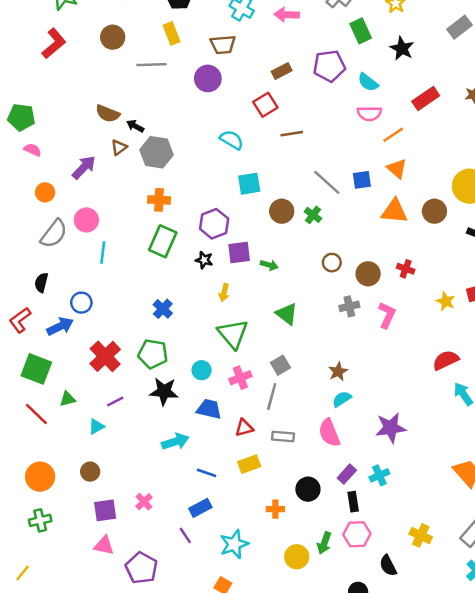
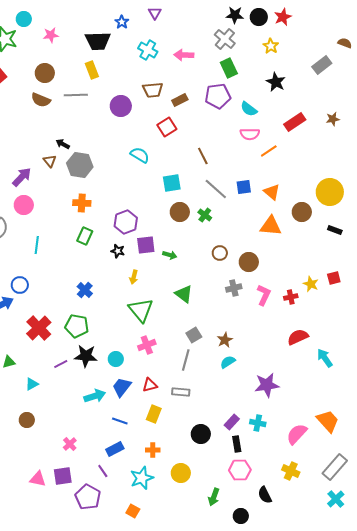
green rectangle: (361, 31) -> (229, 68), moved
brown trapezoid: (223, 45) -> (153, 90), moved
brown semicircle: (108, 114) -> (41, 100), moved
brown line: (292, 134) -> (203, 156), moved, turned 72
brown triangle: (119, 147) -> (50, 161), turned -32
orange triangle: (397, 169) -> (272, 192), moved
cyan square: (249, 184) -> (172, 183), moved
orange triangle: (394, 211) -> (271, 226), moved
pink circle: (86, 220) -> (24, 205), moved
green rectangle: (163, 241) -> (85, 236), size x0.7
red cross: (406, 269) -> (291, 297), moved, turned -32
red semicircle: (446, 360) -> (298, 337), moved
gray square: (280, 365) -> (194, 335), moved
cyan circle: (202, 370) -> (116, 359), moved
gray line: (272, 396) -> (186, 360), moved
purple line: (115, 401) -> (61, 364), moved
blue trapezoid: (209, 409) -> (122, 387), moved, turned -65
pink semicircle: (329, 433) -> (297, 434), moved, turned 65
yellow rectangle: (249, 464) -> (154, 414), turned -48
cyan cross: (379, 475) -> (258, 423), turned 35
orange cross: (275, 509) -> (153, 450), moved
purple square: (105, 510) -> (63, 476), moved
green arrow: (324, 543) -> (214, 497), moved
yellow circle: (297, 557) -> (181, 473), moved
purple pentagon: (141, 568) -> (88, 497), moved

